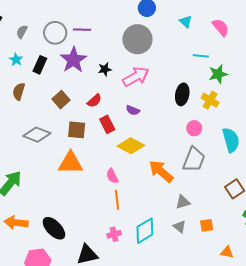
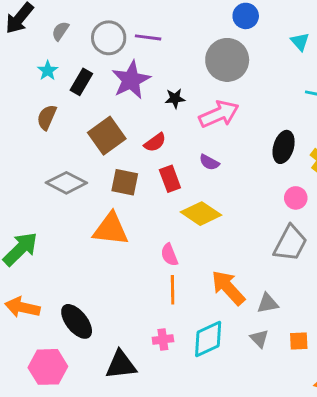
brown square: (61, 100) -> (107, 136), size x1.4
orange arrow: (161, 171) -> (228, 288), moved

